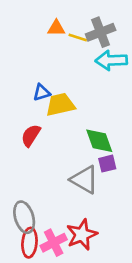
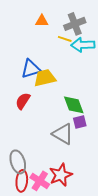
yellow line: (78, 38) -> (65, 39), moved
blue triangle: (42, 93) -> (31, 69), size x1.5
pink cross: (54, 243) -> (40, 181), turned -30

